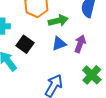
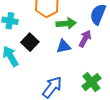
purple arrow: (80, 44) -> (85, 39), moved

